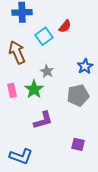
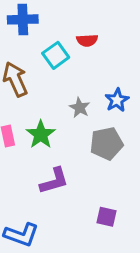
red semicircle: (65, 26) -> (87, 40), turned 48
gray star: (47, 71) -> (80, 108), moved

